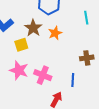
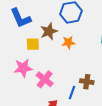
brown cross: (87, 58) -> (87, 82), moved
pink star: (19, 70) -> (23, 68), turned 30

